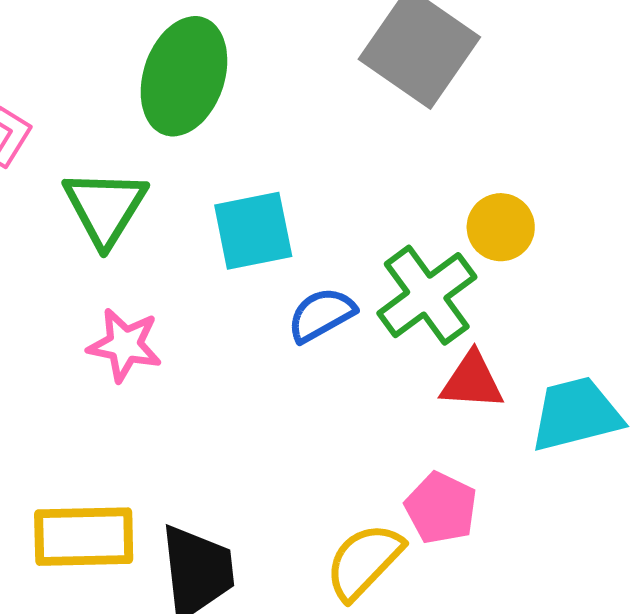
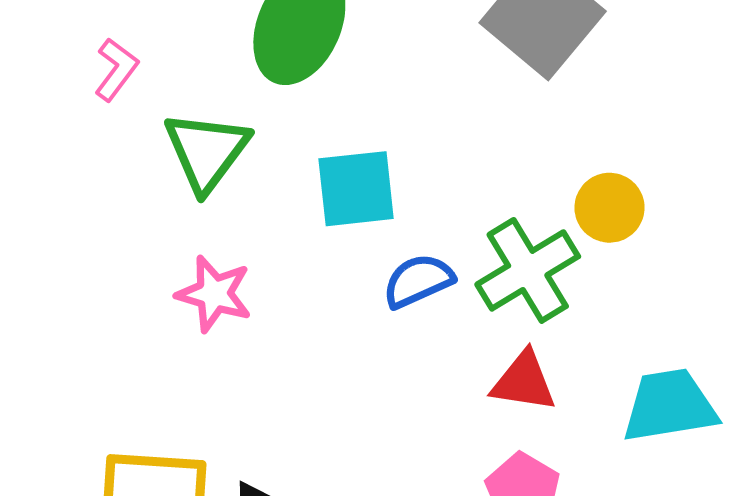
red triangle: (472, 381) -> (524, 382), moved

